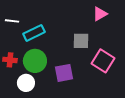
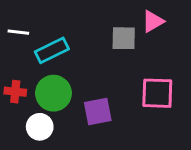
gray square: (81, 41) -> (124, 38), moved
pink square: (103, 61) -> (157, 93), turned -30

